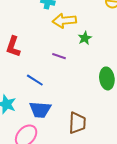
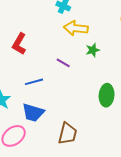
blue line: (35, 80) -> (34, 82), turned -60

